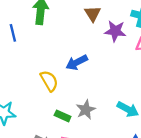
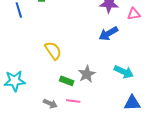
blue arrow: (77, 62) -> (108, 34), moved

